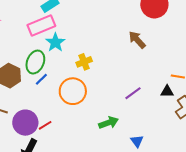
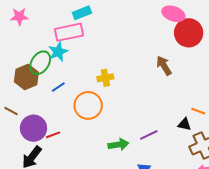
cyan star: (55, 42) -> (58, 52), moved
green ellipse: (35, 62) -> (40, 63), moved
purple line: (133, 93) -> (149, 135), moved

